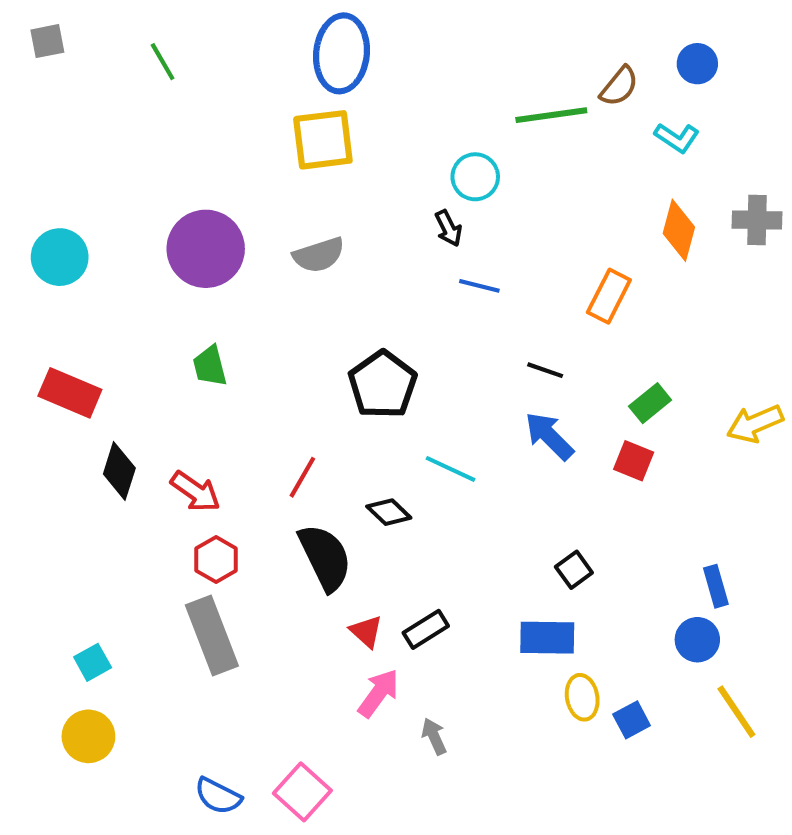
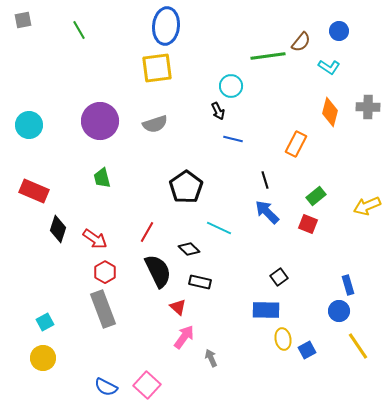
black line: (545, 370) -> (265, 180), turned 54
black rectangle: (426, 629) -> (200, 282), moved, turned 45

